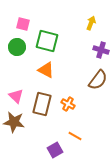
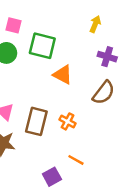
orange triangle: (46, 70) -> (63, 75), moved

